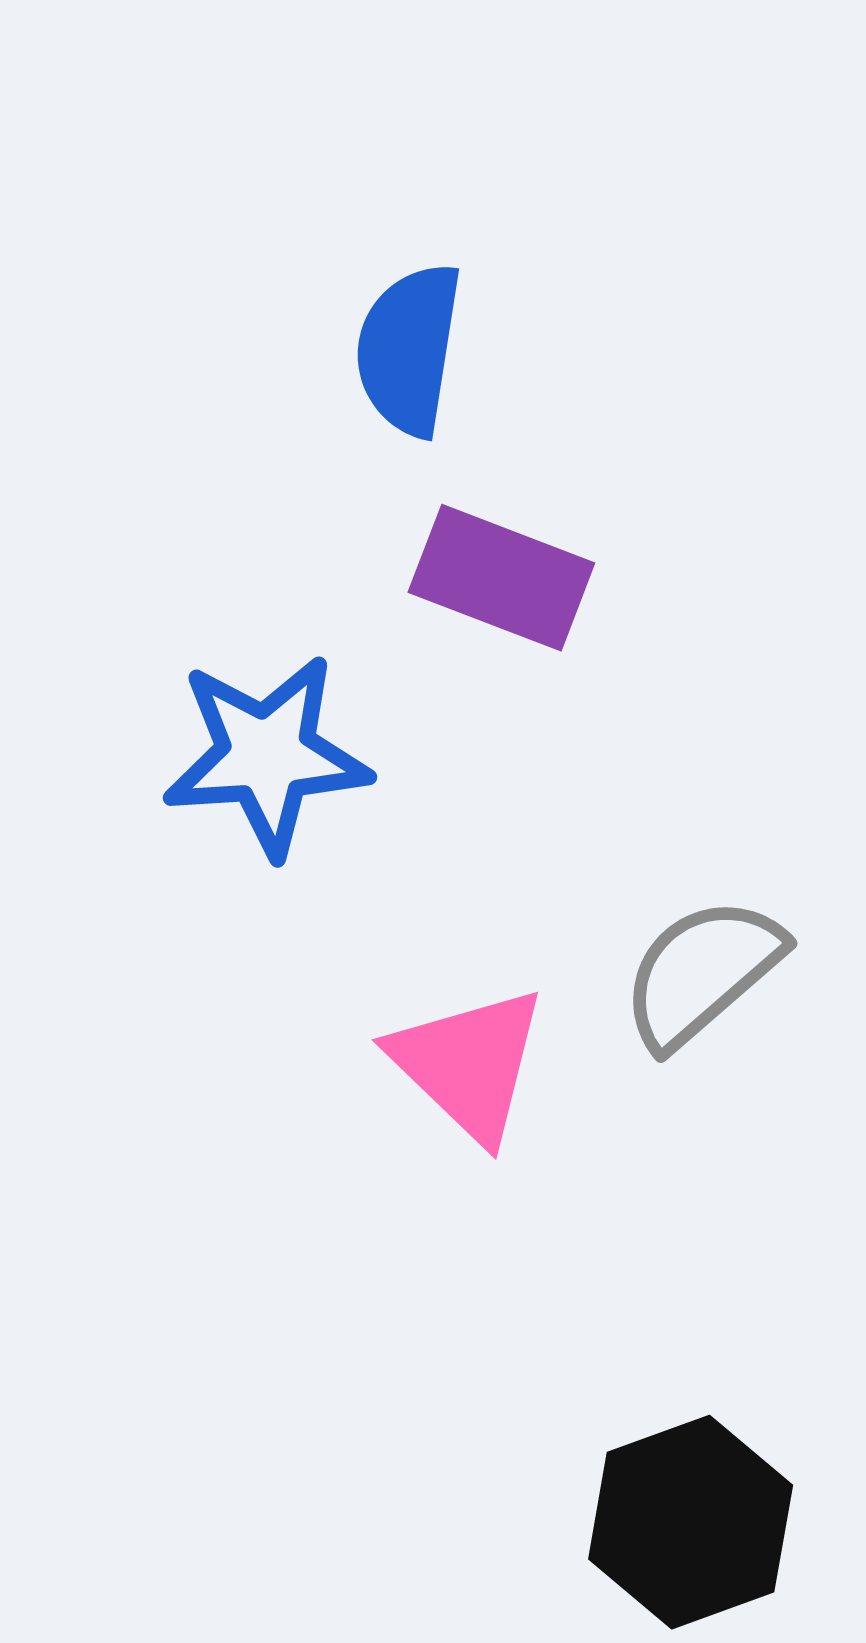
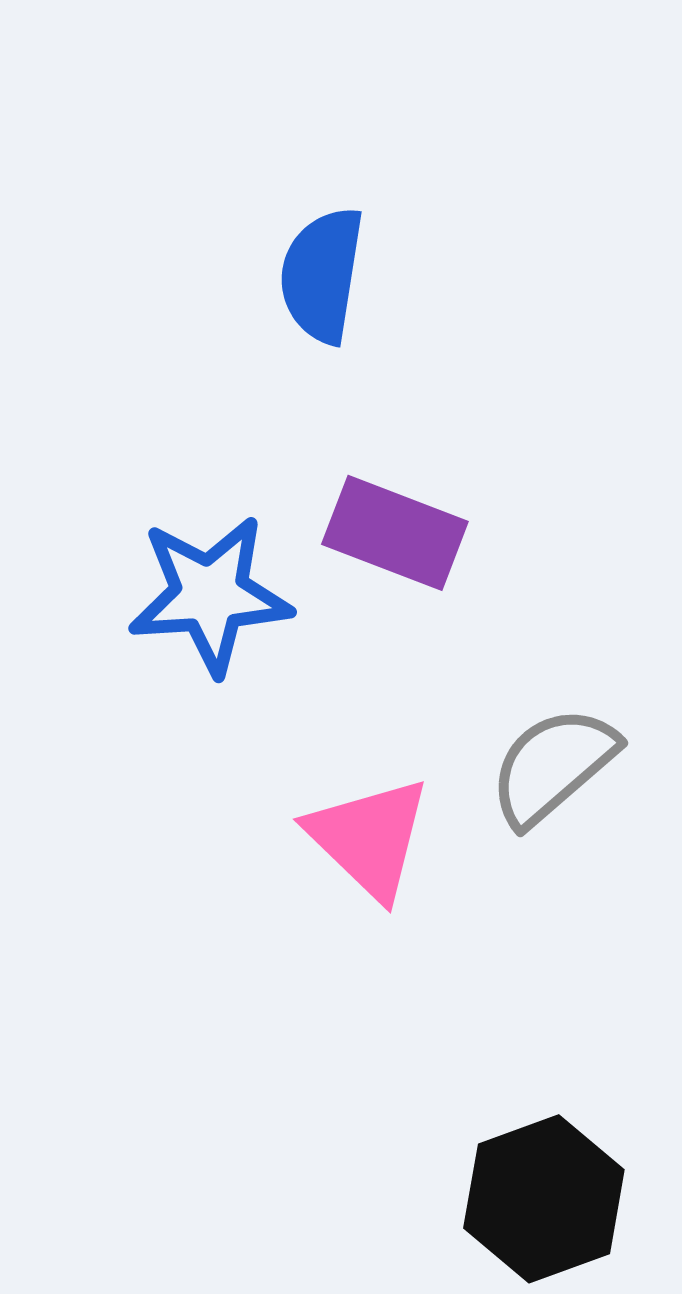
purple rectangle: (501, 578) -> (395, 533), moved

